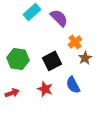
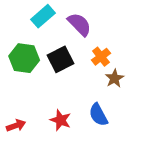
green hexagon: (18, 59) -> (24, 58), moved
black square: (52, 61) -> (61, 59), moved

